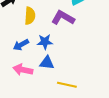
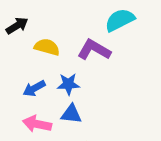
yellow semicircle: (30, 16) -> (47, 47), turned -78

